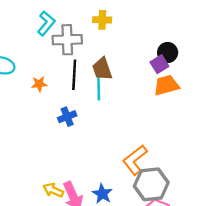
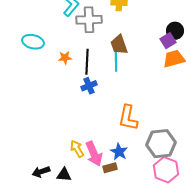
black line: (74, 75) -> (87, 62), moved
orange L-shape: (135, 160) -> (128, 118), moved, turned -40
yellow arrow: (53, 190) -> (77, 149), turned 36

